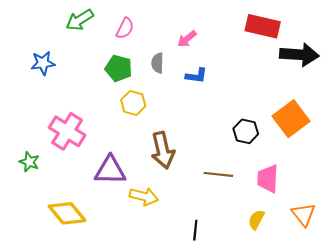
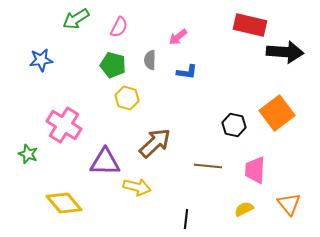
brown arrow: (163, 150) -> (155, 143), turned -120
yellow semicircle: (256, 220) -> (244, 209), turned 36

